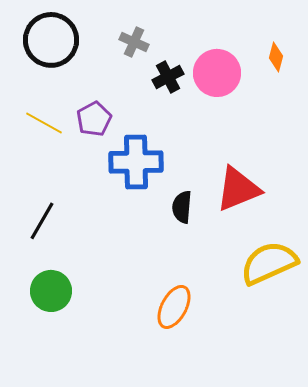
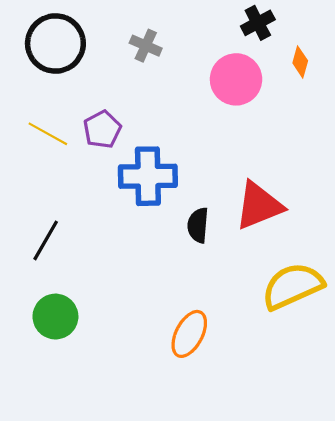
black cross: (168, 77) -> (258, 23), moved

